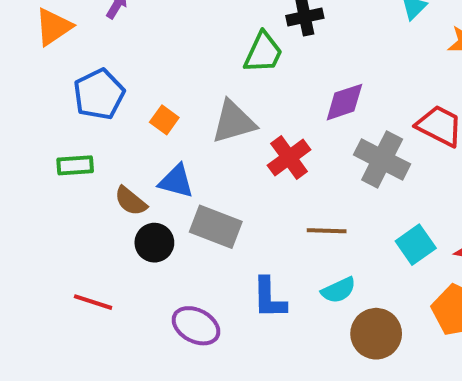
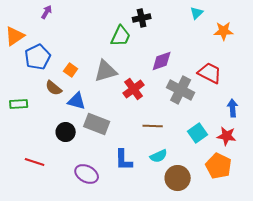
orange triangle: (53, 27) -> (15, 36), moved
green rectangle: (75, 165) -> (19, 104), moved
brown semicircle: (131, 201) -> (54, 88), moved

